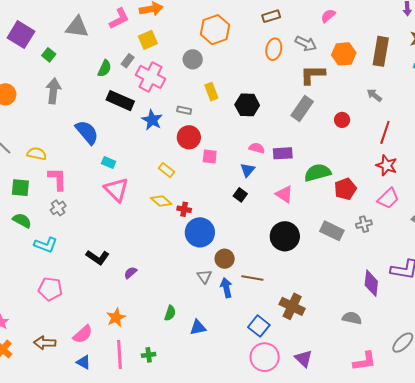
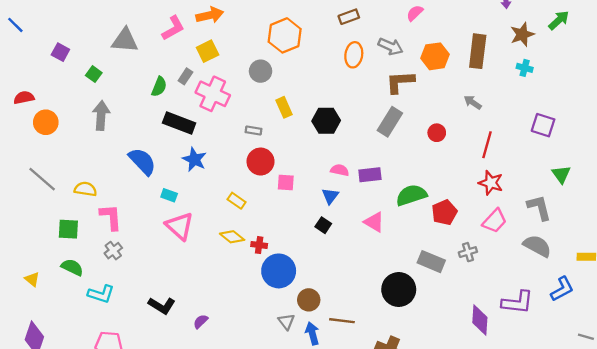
purple square: (21, 35) -> (60, 52), size x0.6
blue star: (152, 120) -> (194, 159), moved
black circle: (285, 236) -> (399, 289), moved

